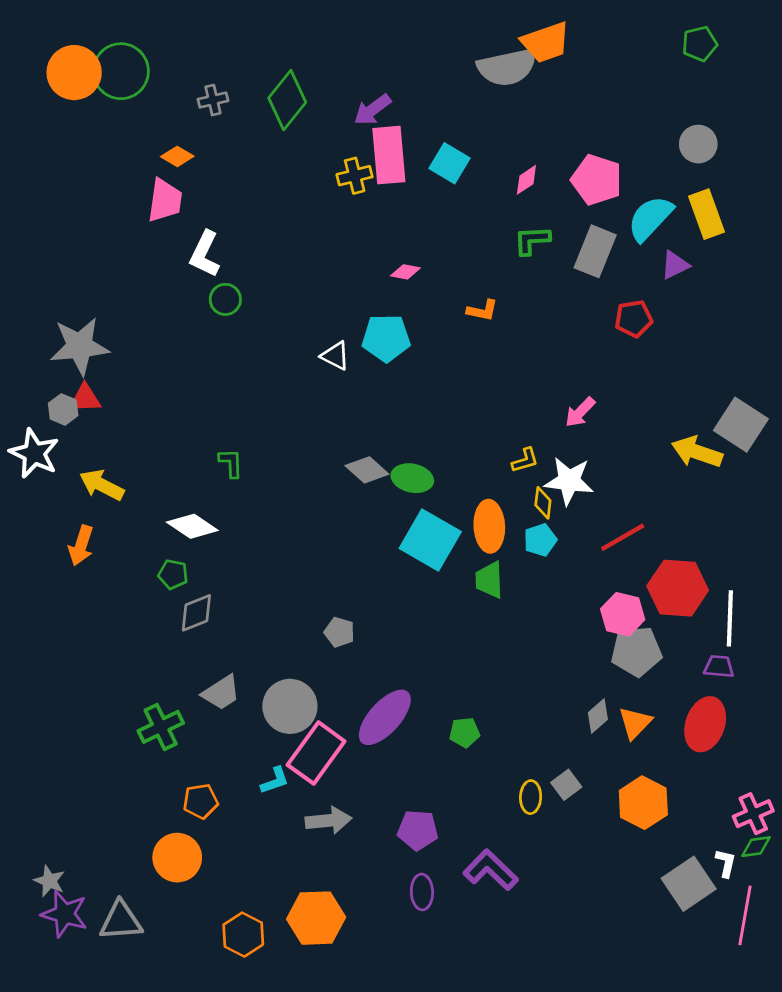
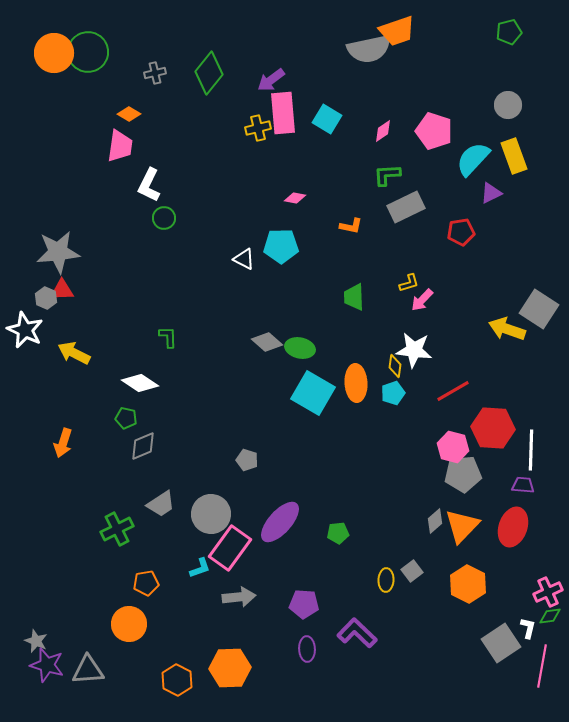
gray rectangle: (595, 251) -> (406, 207), moved, turned 42
yellow L-shape: (525, 460) -> (409, 283), moved
orange arrow: (81, 545) -> (63, 443), moved
green trapezoid: (489, 580) -> (354, 297), moved
orange triangle: (635, 723) -> (462, 526), size x1.4

